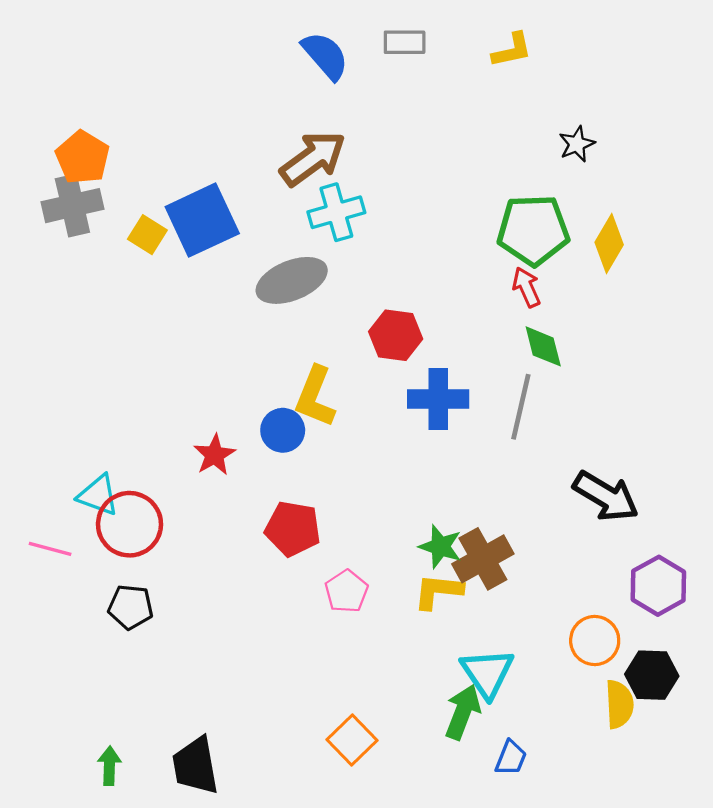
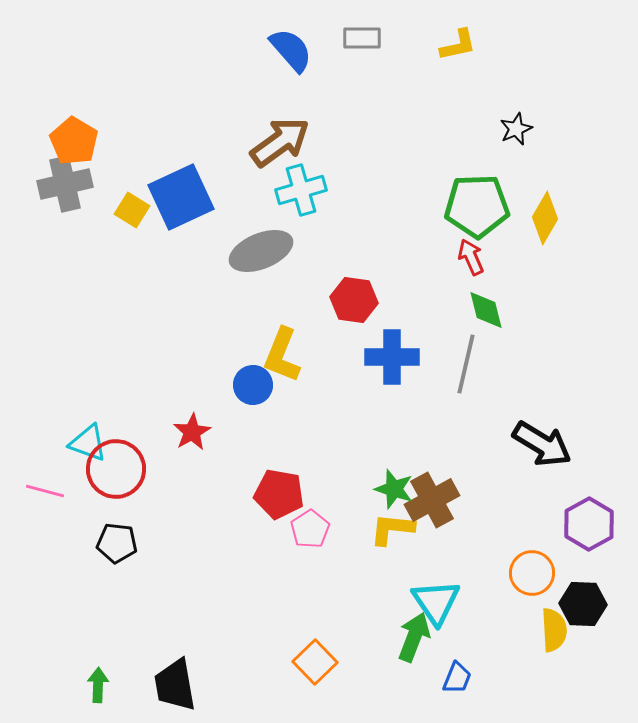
red star: (214, 455) -> (192, 432), moved
red pentagon: (293, 529) -> (279, 494), moved

